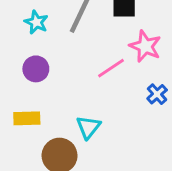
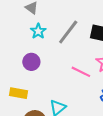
pink line: (111, 68) -> (81, 72), turned 48

